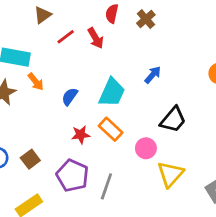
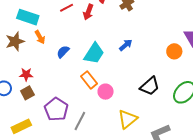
red arrow: (96, 38) -> (88, 12), turned 42
black trapezoid: (173, 120) -> (150, 86), moved
red star: (81, 135) -> (26, 74), moved
pink circle: (146, 148) -> (106, 92), moved

